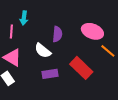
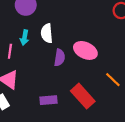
pink ellipse: (92, 31) -> (85, 50), moved
white semicircle: (43, 51) -> (47, 33), moved, turned 42

